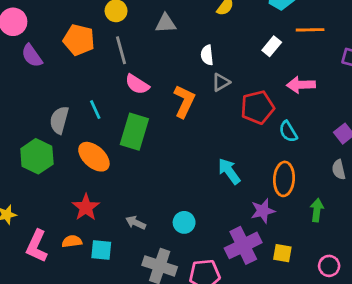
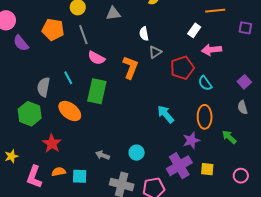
white rectangle: (272, 46) -> (194, 30), moved
red star: (86, 207) -> (52, 143), moved
green arrow: (317, 210) -> (229, 137), turned -49

